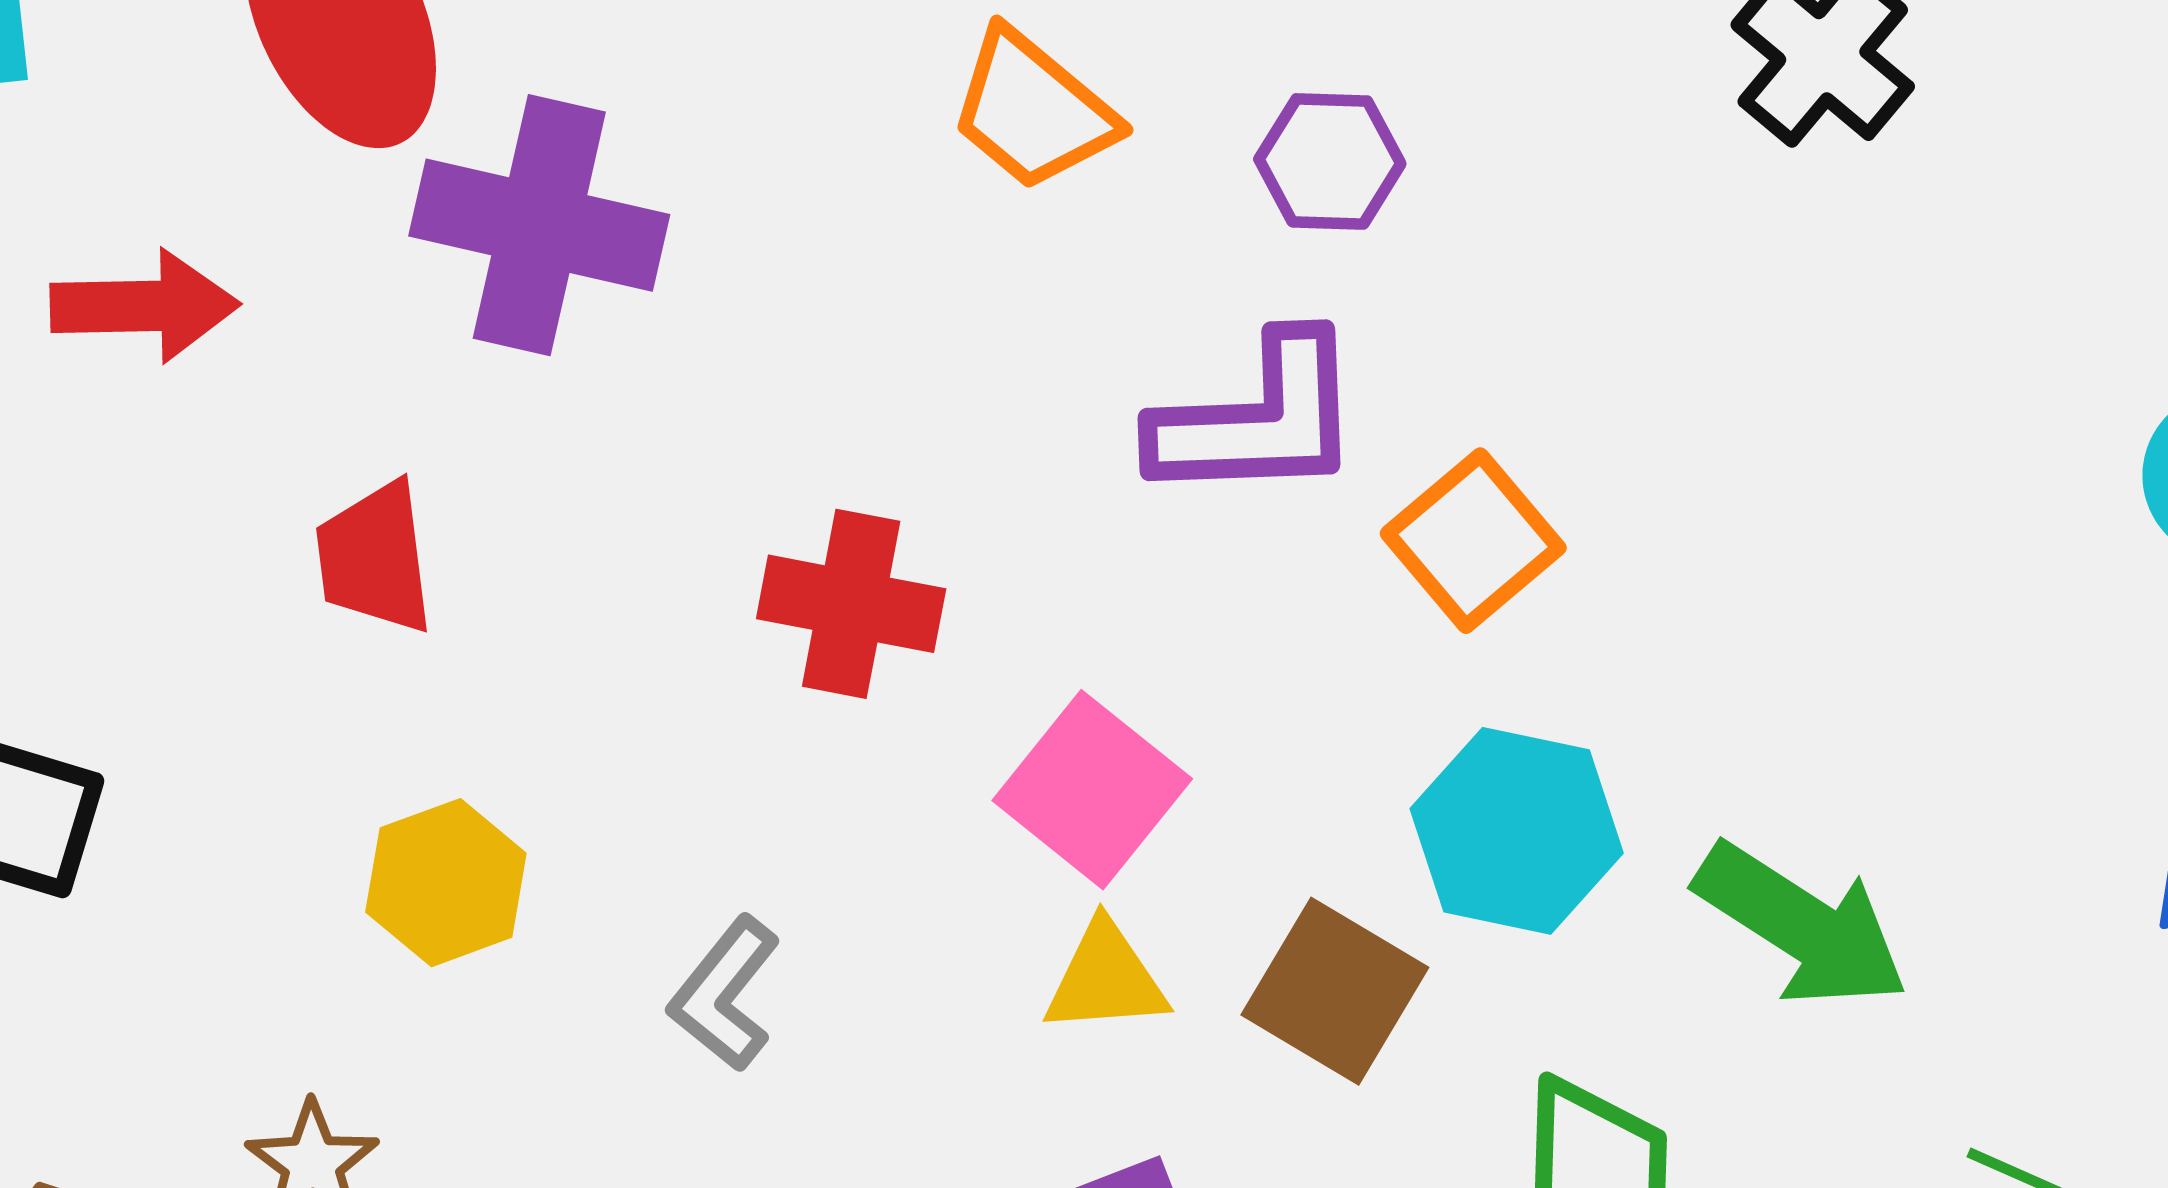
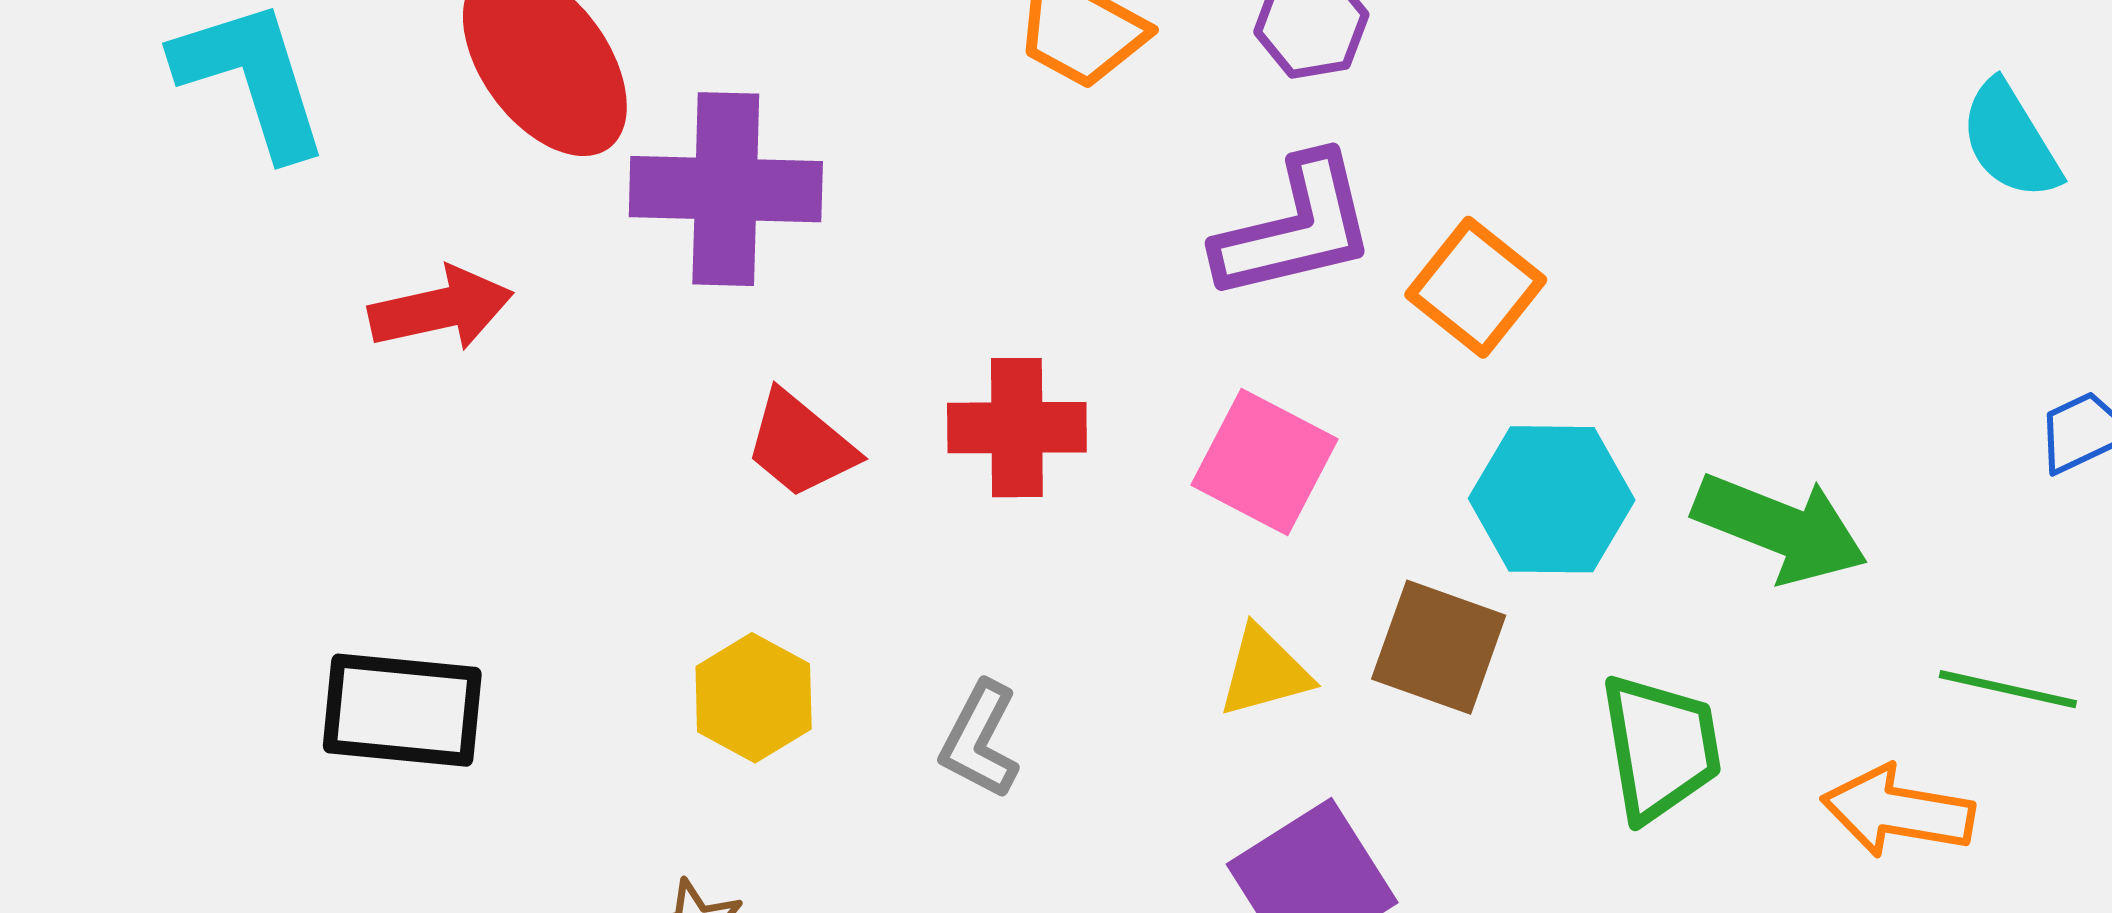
red trapezoid: (375, 558) -> (800, 445), moved, turned -32
pink square: (1092, 790) -> (1264, 462), moved

